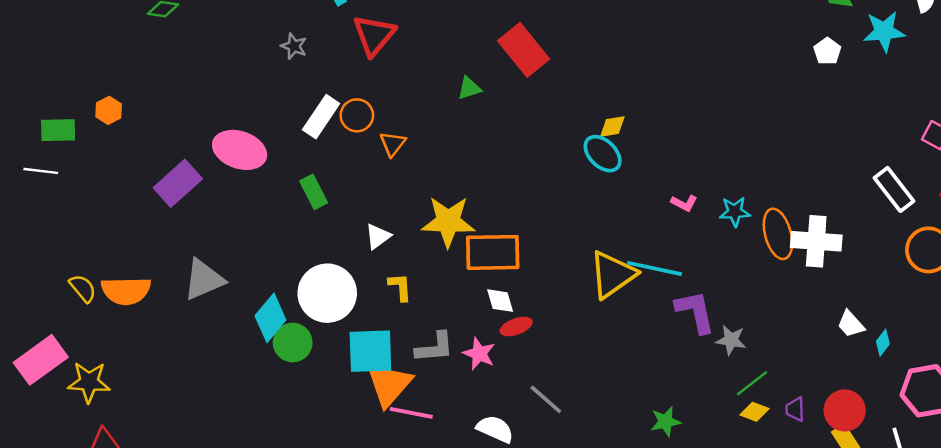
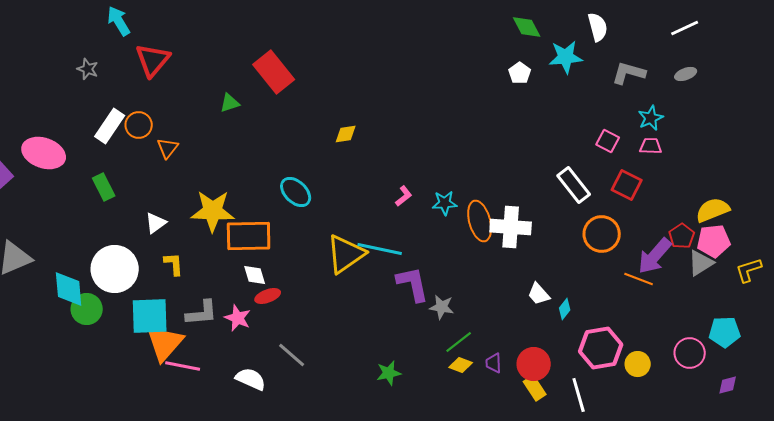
cyan ellipse: (603, 154) -> (296, 192), moved
pink L-shape: (684, 203) -> (404, 196), turned -65
cyan diamond: (270, 318) -> (69, 289), turned -45

